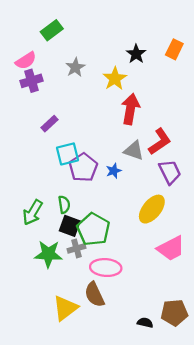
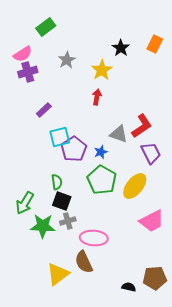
red arrow: (130, 109) -> (97, 97), moved, size x0.6
green arrow: (33, 212) -> (25, 203), moved
green pentagon: (93, 229) -> (102, 180), moved

